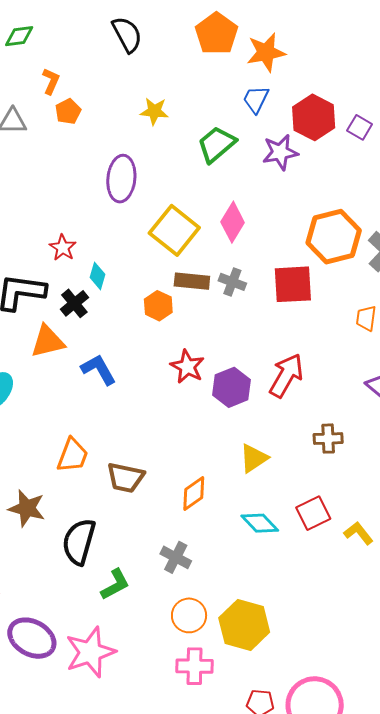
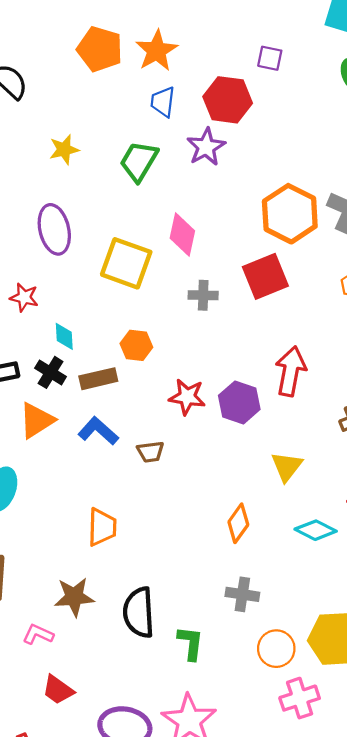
purple square: (360, 127) -> (270, 58), moved
red star: (63, 248) -> (24, 297), moved
brown rectangle: (192, 281) -> (98, 379), moved
brown trapezoid: (126, 478) -> (151, 452), moved, size x0.7
green L-shape: (115, 584) -> (191, 643), turned -36

